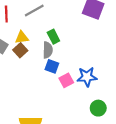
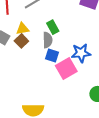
blue star: (87, 77) -> (81, 53), moved
pink square: (66, 80) -> (66, 68), size x1.5

